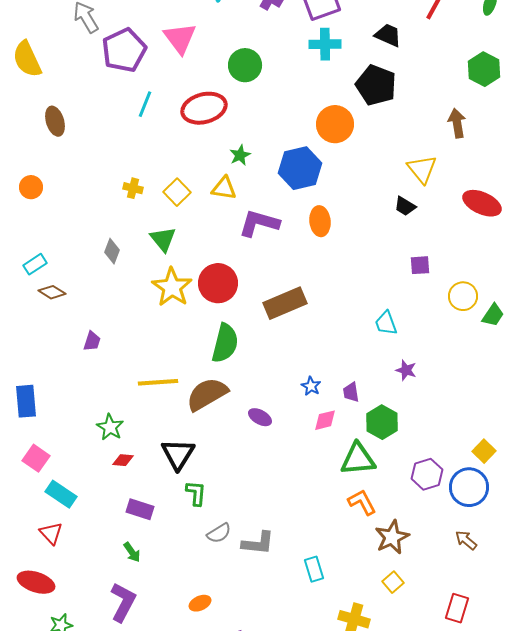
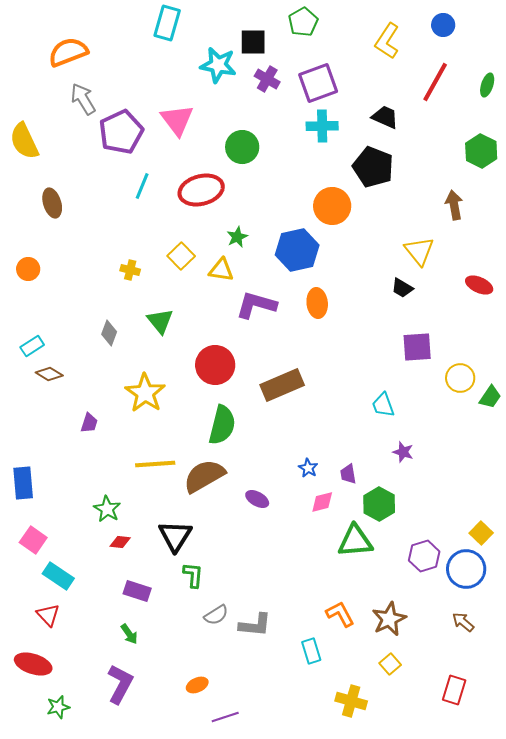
yellow square: (177, 192) -> (181, 256), moved
red ellipse: (482, 203) -> (479, 285), size x0.7
purple square: (420, 265) -> (417, 347), size x1.5
yellow star: (172, 287) -> (145, 393), moved
orange L-shape: (362, 502) -> (340, 614), moved

